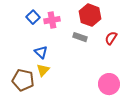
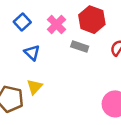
pink cross: (52, 20) -> (56, 24), moved, turned -35
blue triangle: (41, 52) -> (32, 53), moved

